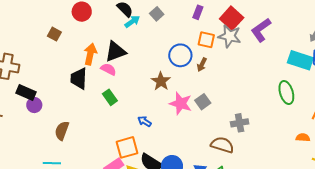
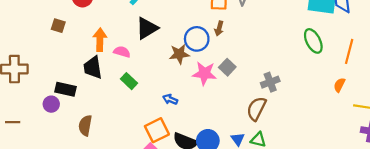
black triangle: (115, 52) -> (147, 28), moved
blue circle: (180, 55) -> (197, 39), moved
brown star: (161, 81) -> (179, 54), turned -30
black rectangle: (26, 93) -> (65, 89), moved
orange semicircle: (303, 138) -> (339, 85), turned -56
brown semicircle: (222, 145) -> (256, 109), turned -70

